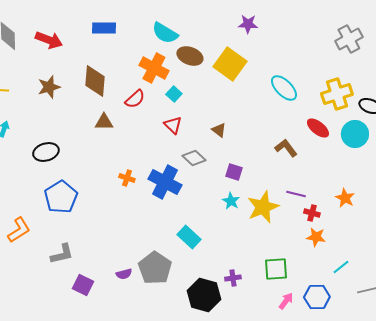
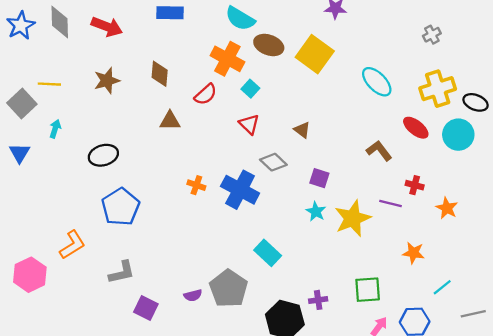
gray cross: (349, 39) -> (432, 35), moved, size x0.6
brown diamond: (95, 81) -> (160, 74), size x0.7
red cross: (312, 213) -> (415, 185), moved

